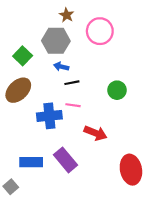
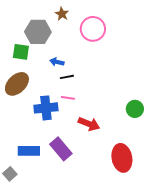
gray hexagon: (56, 41) -> (38, 32), moved
green square: (23, 56) -> (21, 52), turned -36
green circle: (117, 90) -> (135, 109), moved

